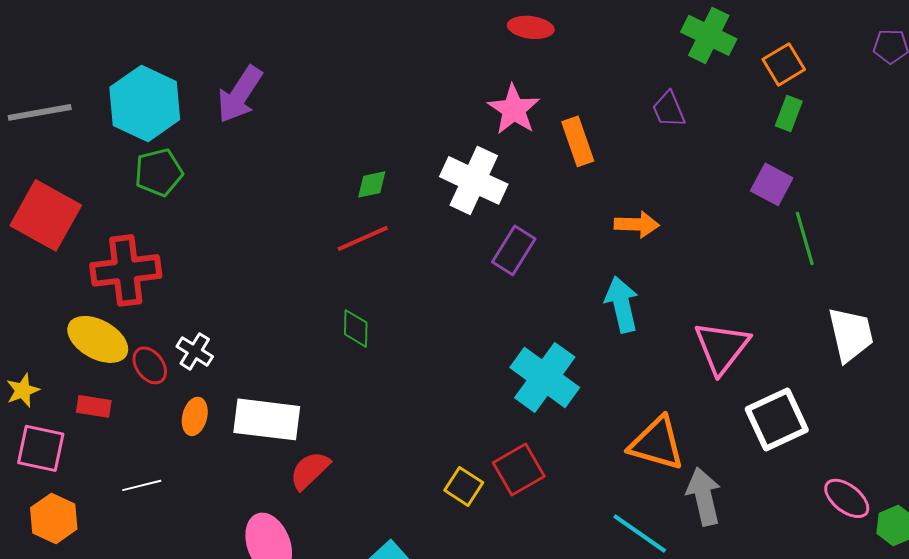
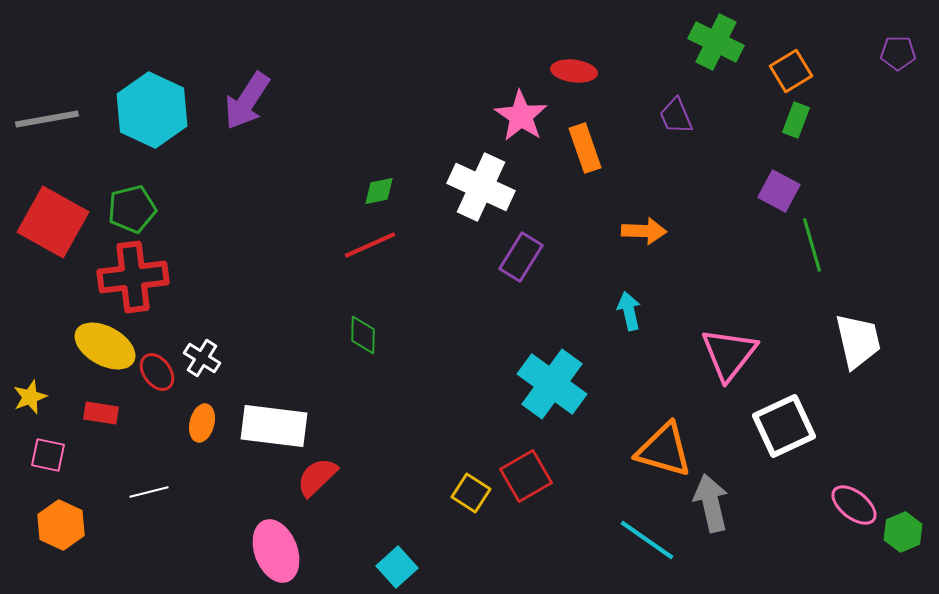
red ellipse: (531, 27) -> (574, 71), moved
green pentagon: (159, 172) -> (132, 209), moved
cyan arrow: (622, 304) -> (629, 311), size x0.7
pink square: (41, 448) -> (48, 455), size x0.7

